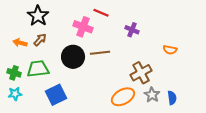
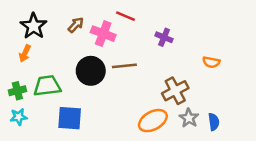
black star: (38, 16) -> (34, 26), moved
brown arrow: (40, 40) -> (76, 25), moved
orange arrow: (20, 43) -> (25, 53), turned -80
green cross: (14, 73) -> (17, 91), turned -32
blue square: (56, 95) -> (70, 118), turned 30

